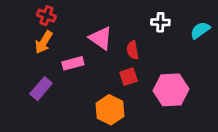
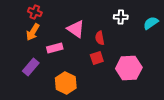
orange hexagon: (110, 110) -> (66, 83), moved

